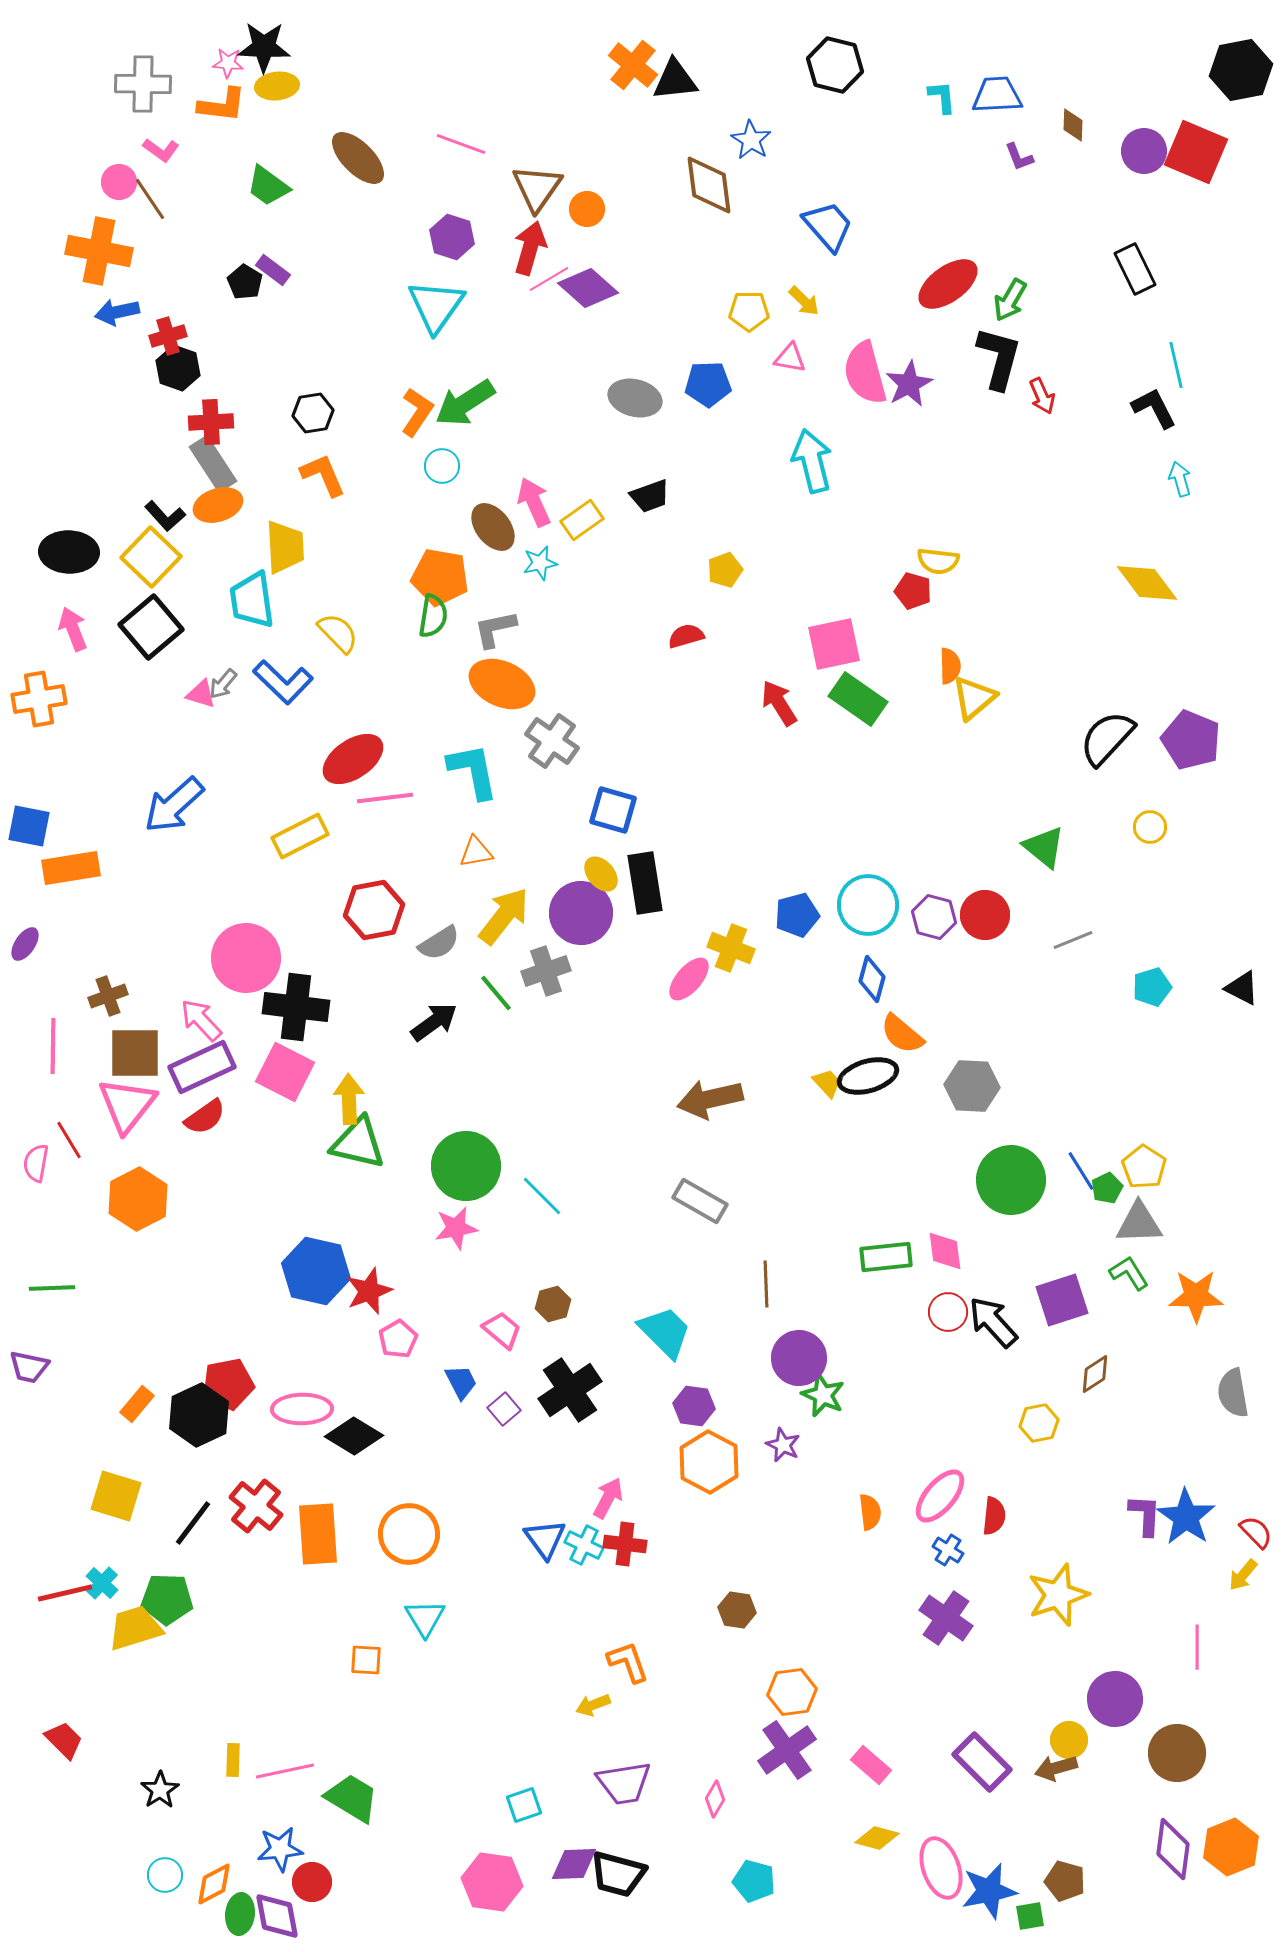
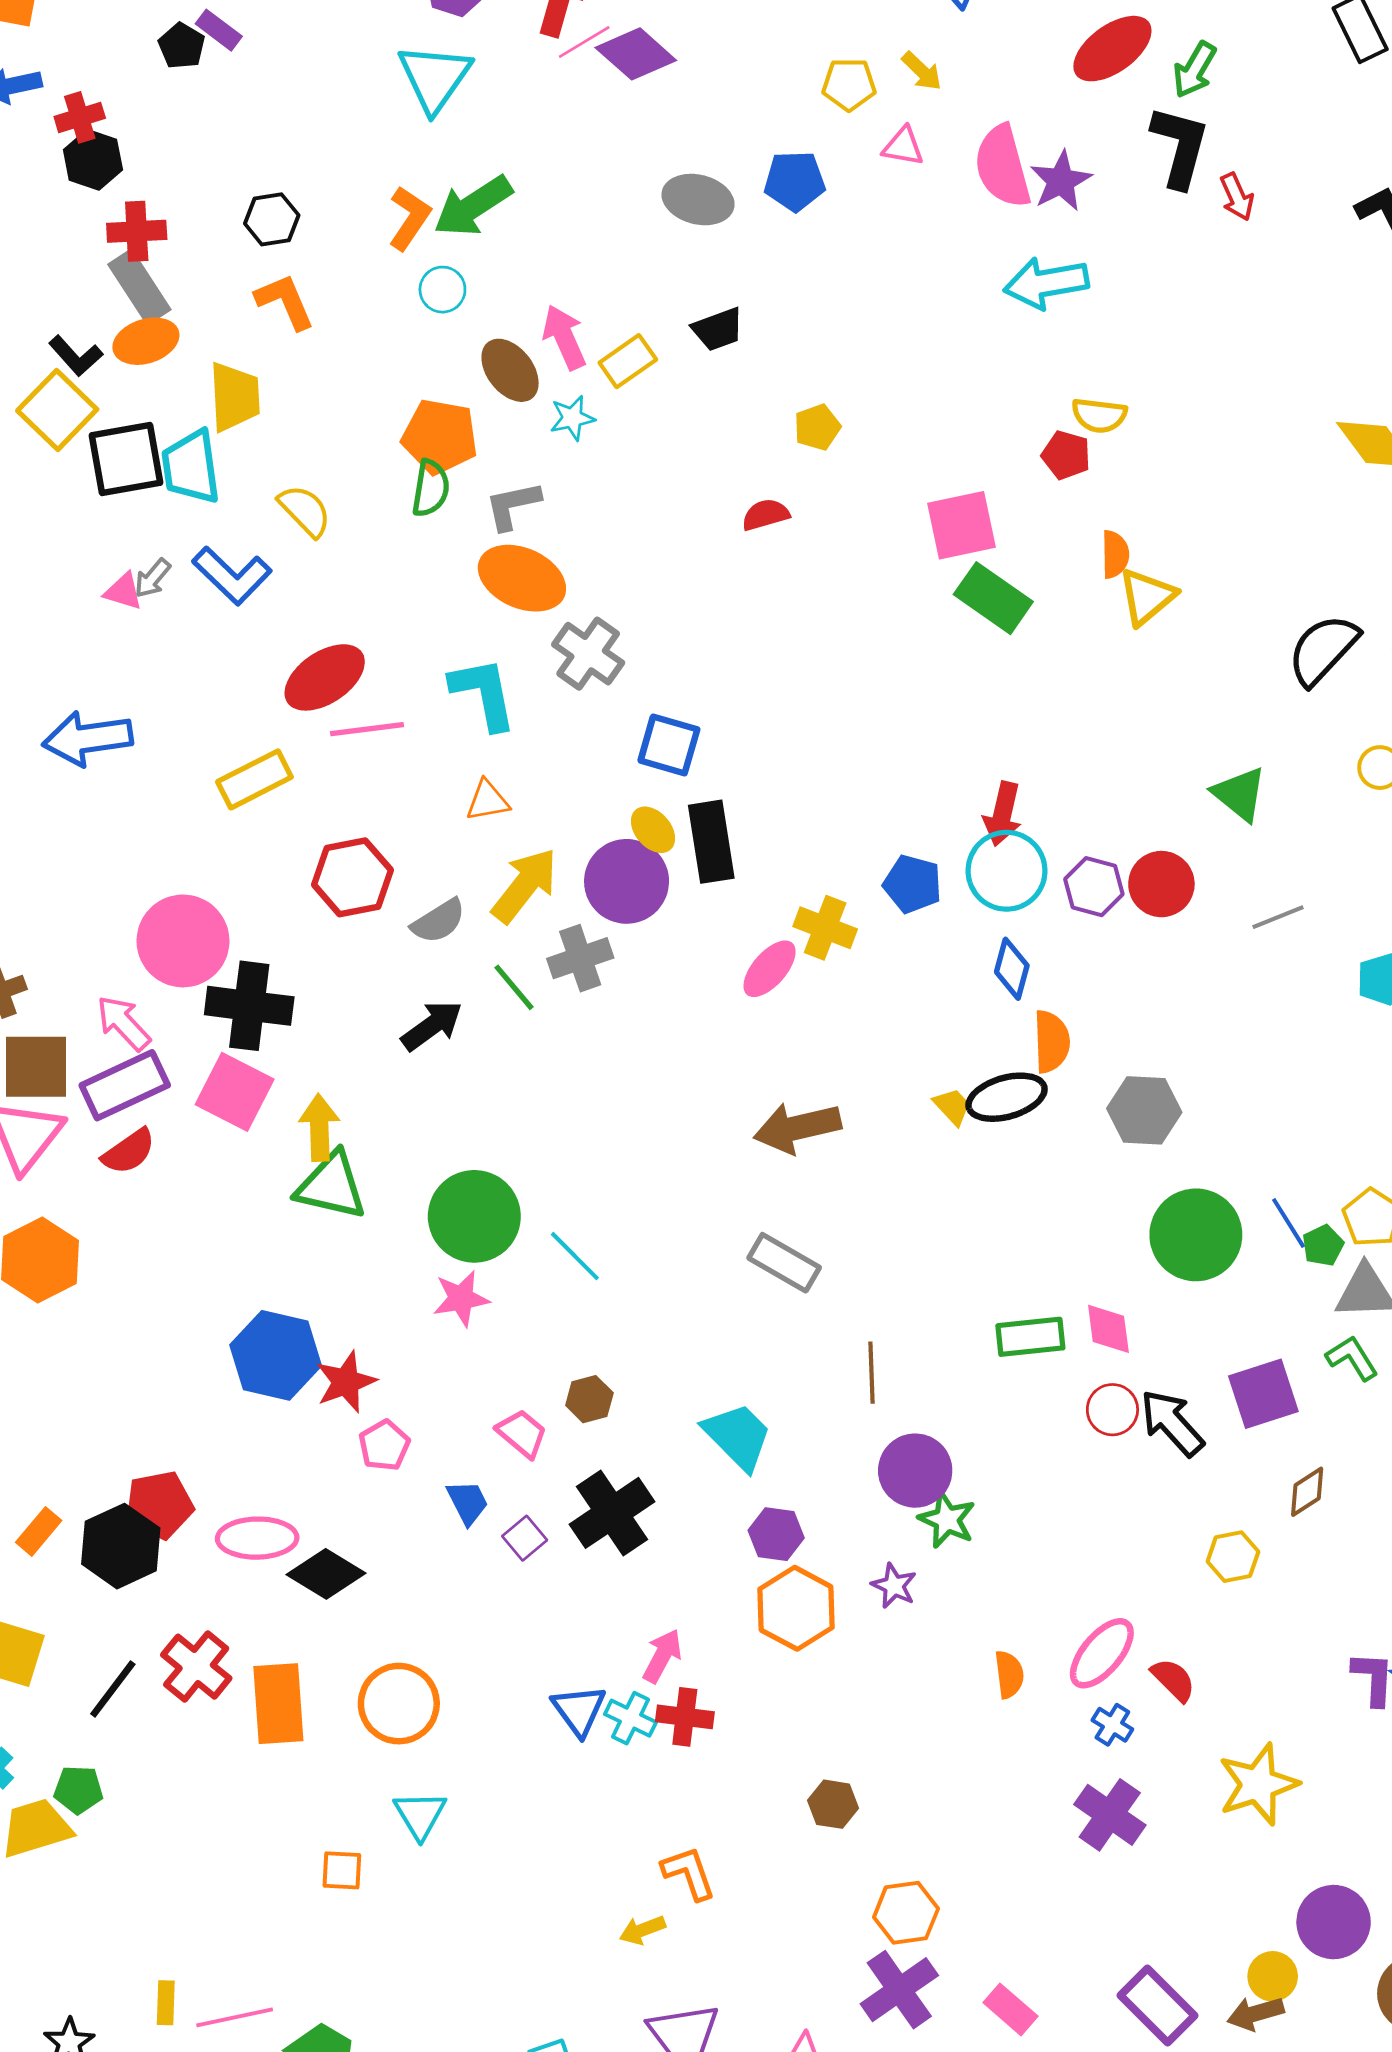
cyan arrow: (812, 461) -> (1046, 283), moved, turned -86
black square: (151, 627) -> (126, 459), moved, turned 30
red arrow: (779, 703) -> (1003, 814), moved, turned -135
blue arrow: (174, 805) -> (88, 738), turned 34
blue pentagon: (797, 915) -> (913, 884), turned 30
orange semicircle: (902, 1034) -> (1052, 1042), turned -132
red semicircle: (994, 1516) -> (1173, 1680), turned -51
green pentagon: (167, 1599) -> (78, 1790), size x0.7

